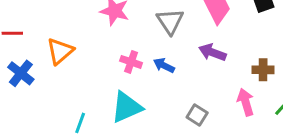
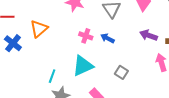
purple arrow: (212, 52) -> (149, 35), moved
gray square: (197, 115) -> (121, 72), moved

